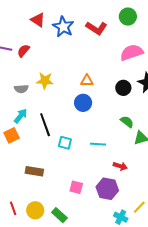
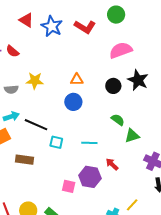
red semicircle: (23, 51) -> (12, 51), turned -88
cyan arrow: (21, 116) -> (11, 116), turned 35
black line: (45, 125) -> (36, 125), turned -45
red arrow: (120, 166) -> (112, 164), turned -152
brown rectangle: (34, 171) -> (24, 160), moved
purple hexagon: (107, 189) -> (90, 177), moved

